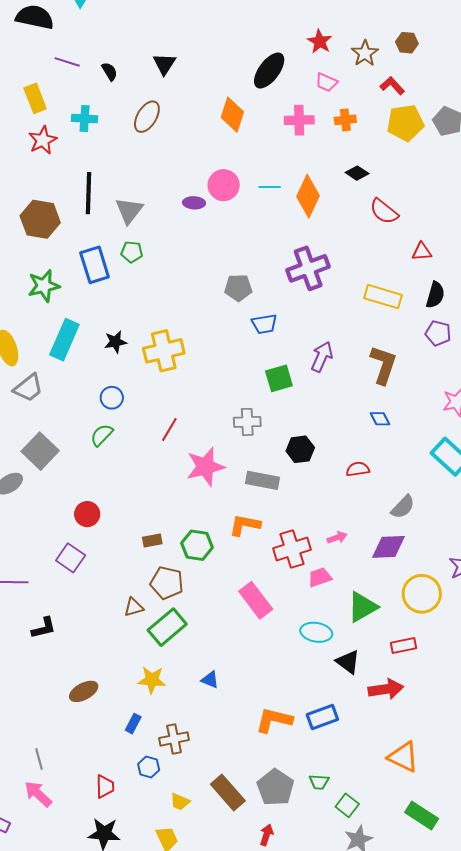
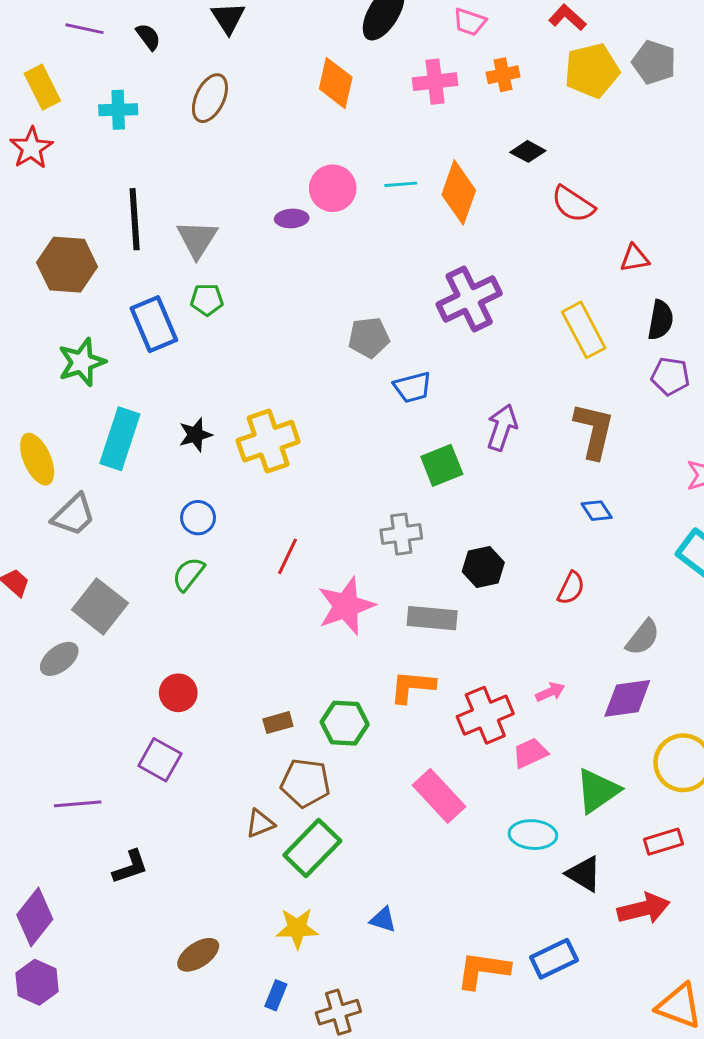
red star: (43, 140) -> (31, 148), moved
yellow rectangle: (383, 297) -> (584, 330), turned 51
red semicircle: (358, 469) -> (571, 588), turned 130

